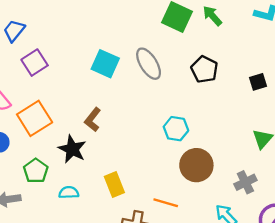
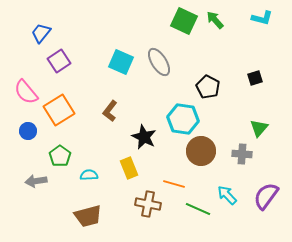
black pentagon: (204, 69) -> (208, 87), moved
cyan hexagon: (176, 129) -> (183, 119), size x1.4
black star: (72, 149) -> (144, 137), moved
gray cross: (245, 182) -> (242, 154), moved, turned 30

